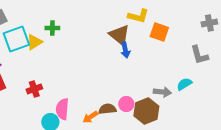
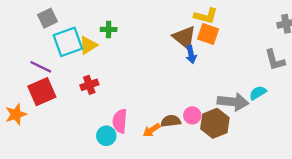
orange square: (159, 32) -> (208, 34), moved
red cross: (34, 89) -> (89, 85), moved
gray arrow: (162, 92) -> (233, 102), size x1.5

